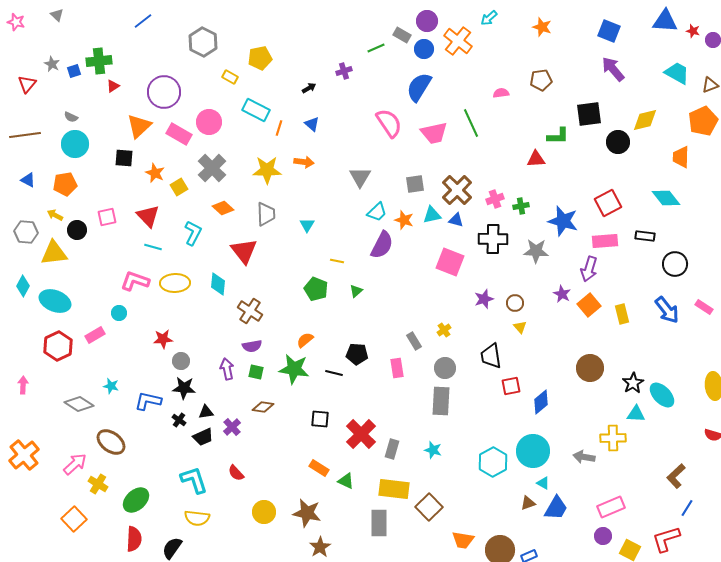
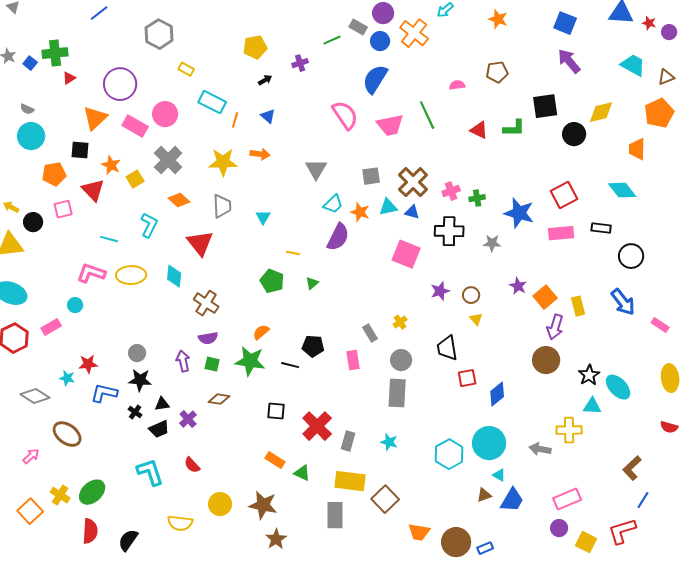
yellow pentagon: (260, 58) -> (255, 47), moved
blue square: (74, 71) -> (30, 63), turned -32
red triangle: (536, 159) -> (479, 130), moved, turned 30
orange pentagon: (65, 184) -> (54, 174), moved
red triangle: (148, 216) -> (93, 190), moved
gray star: (536, 251) -> (492, 243), size x0.7
purple arrow: (589, 269) -> (555, 327), moved
pink rectangle: (704, 307) -> (660, 325), moved
red star: (163, 339) -> (88, 364), moved
pink arrow: (75, 464) -> (31, 456), size x0.7
yellow cross: (98, 484) -> (60, 495), moved
yellow semicircle: (197, 518) -> (180, 523), moved

